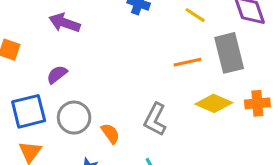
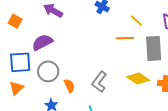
orange line: (187, 62) -> (125, 38), moved
purple semicircle: (57, 74) -> (42, 42), size x1.5

